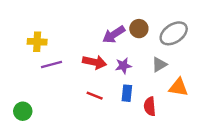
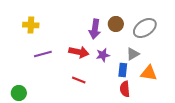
purple arrow: (114, 35) -> (95, 29), turned -48
yellow cross: (37, 42) -> (31, 25), moved
blue rectangle: (127, 93) -> (123, 70), moved

